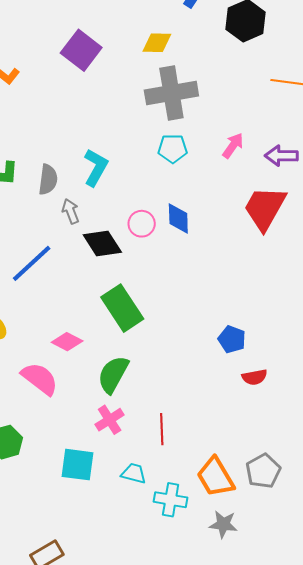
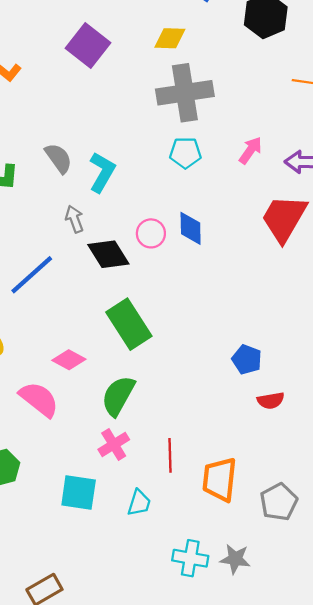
gray semicircle: (48, 180) -> (58, 158), moved, turned -44
cyan trapezoid: (134, 473) -> (139, 503), turned 92
orange trapezoid: (215, 477) -> (220, 479), moved, turned 36
cyan cross: (171, 500) -> (190, 558), moved

